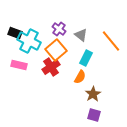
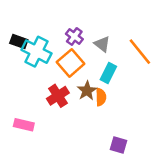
pink rectangle: (19, 65) -> (24, 125), moved
red cross: (51, 67) -> (58, 96), moved
orange semicircle: (80, 77) -> (101, 97), turned -32
brown star: (93, 94) -> (87, 91), moved

